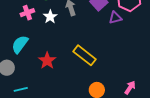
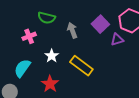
white star: (50, 17) -> (52, 56), moved
yellow rectangle: (84, 55) -> (81, 66), moved

